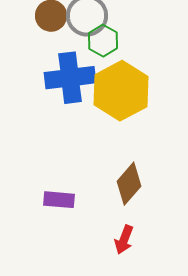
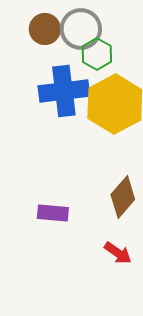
red arrow: (124, 240) -> (118, 253), turned -76

